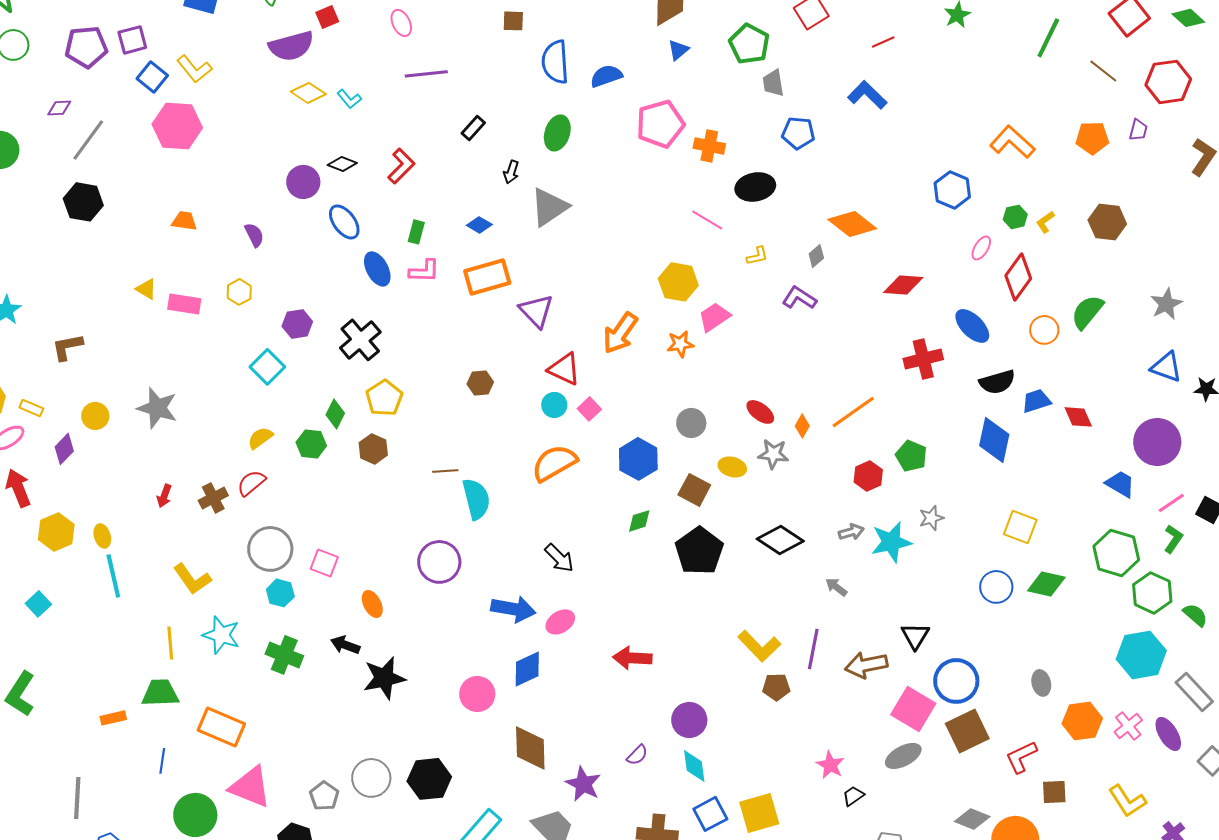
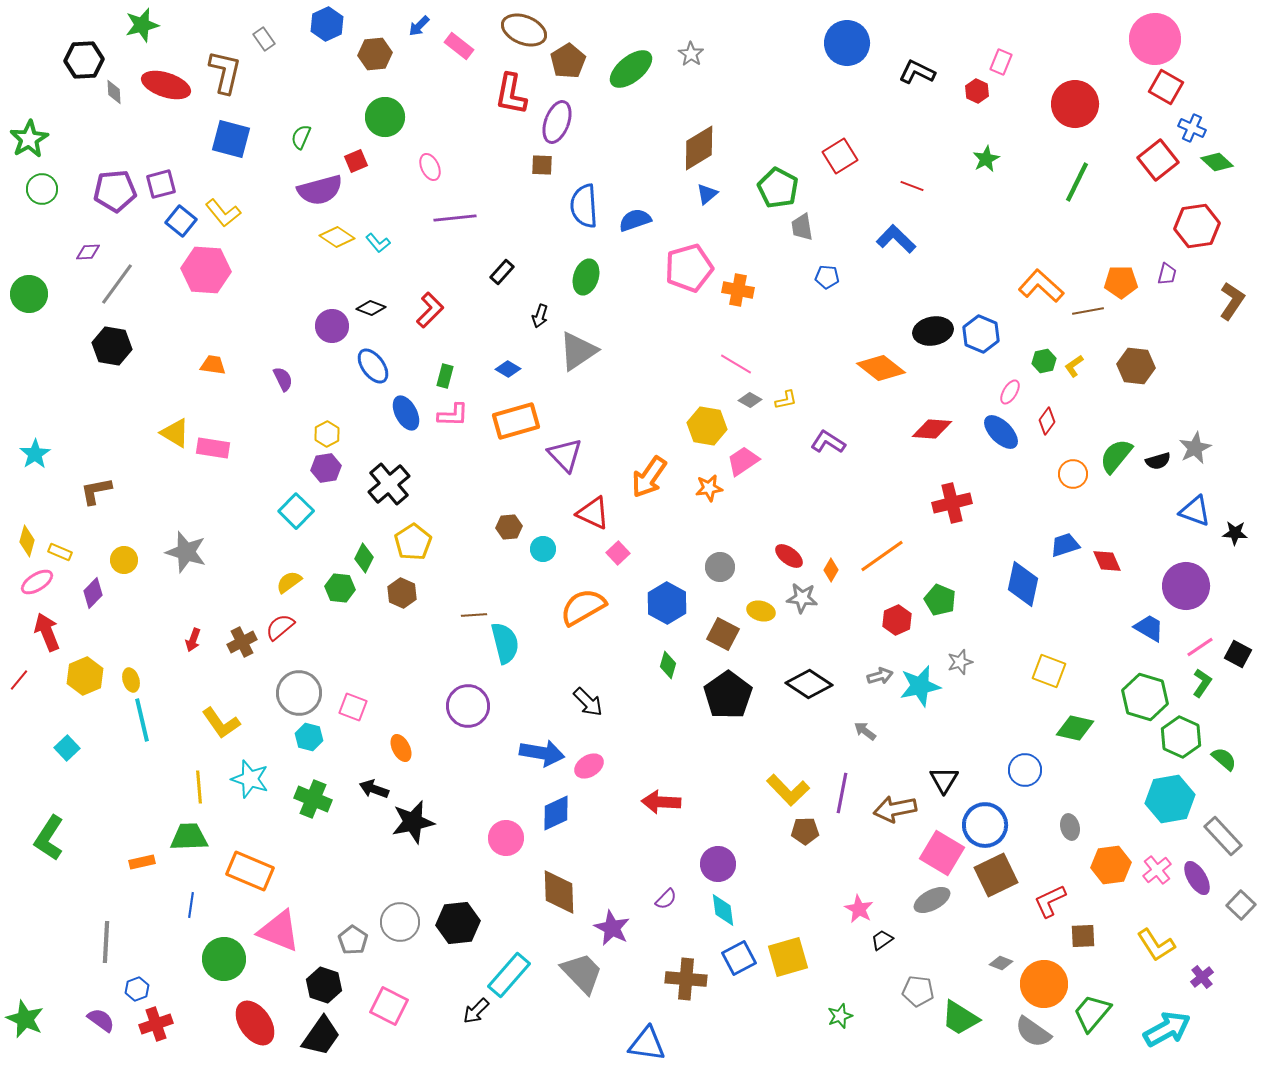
red line: (883, 42) -> (912, 186), turned 45
brown line: (1103, 71) -> (1088, 311), moved, turned -48
blue pentagon: (798, 133) -> (827, 277), size x0.7
black ellipse: (755, 187) -> (933, 331), moved
gray diamond: (816, 256) -> (750, 400), moved, turned 70
red diamond: (1018, 277) -> (1047, 421), size x0.6
yellow triangle: (146, 289) -> (175, 433), size x1.4
yellow hexagon: (239, 292) -> (327, 434), moved
blue ellipse: (972, 326) -> (1001, 432), moved
black semicircle: (997, 382) -> (1158, 461), moved, size x0.7
cyan circle: (554, 405) -> (543, 549), moved
green diamond: (639, 521) -> (668, 665), turned -56
blue circle: (996, 587) -> (1025, 770), moved
gray diamond: (972, 819) -> (1001, 963), size x0.7

